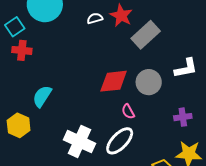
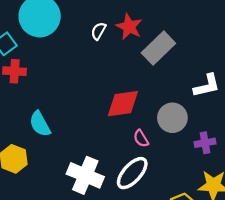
white semicircle: (95, 18) -> (98, 31), turned -42
gray circle: (149, 82) -> (172, 118), moved
cyan semicircle: (42, 96) -> (40, 124), turned -60

